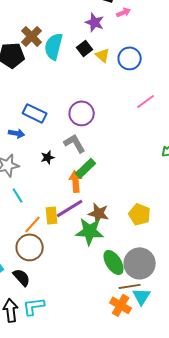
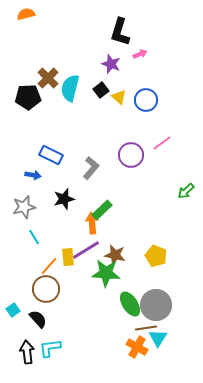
purple circle: (82, 113) -> (131, 155), moved
gray L-shape: (75, 143) -> (91, 168), moved, turned 70
black star: (48, 157) -> (64, 199), size x1.5

